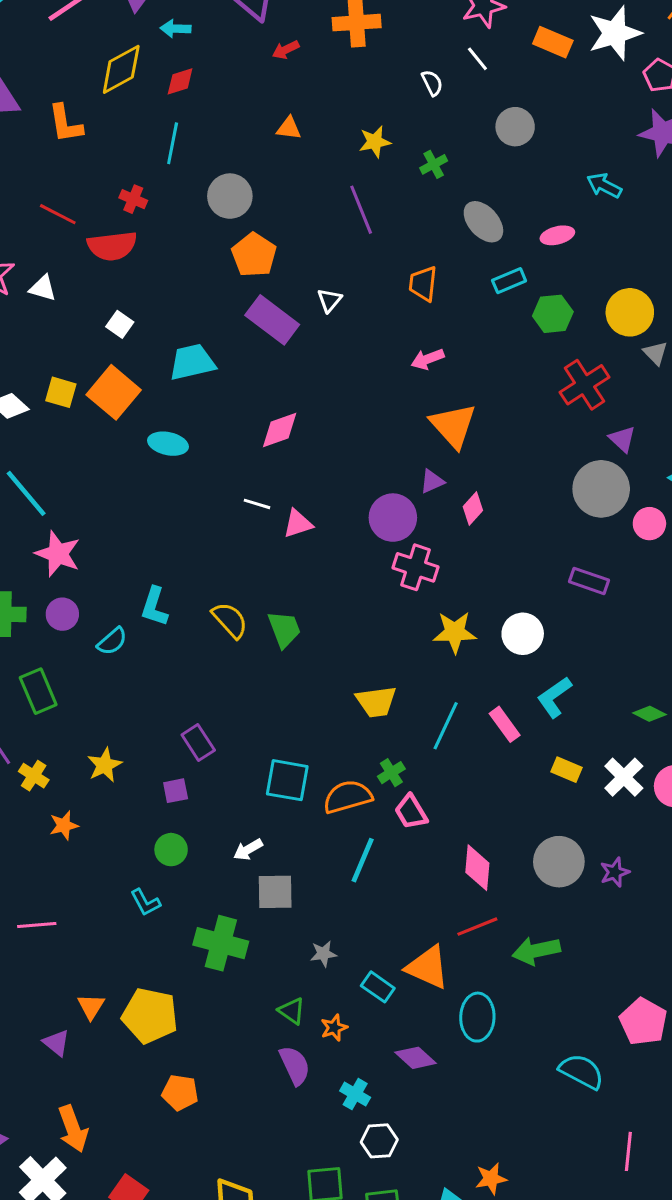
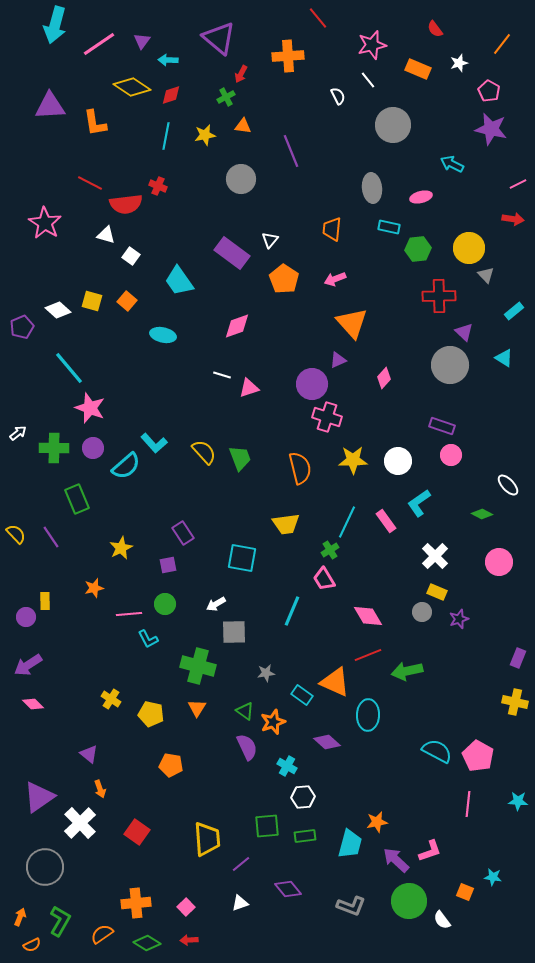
white star: (615, 33) -> (459, 63), size x0.5
red arrow: (286, 50) -> (241, 74), turned -36
yellow diamond: (121, 69) -> (132, 87), turned 63
gray circle: (515, 127) -> (393, 125), size x1.4
yellow star: (375, 142) -> (205, 135), moved
green cross: (434, 164) -> (226, 97), moved
gray circle: (230, 196) -> (241, 179), moved
red cross: (133, 199) -> (158, 186), moved
purple line: (361, 210) -> (291, 151), moved
gray ellipse: (483, 222) -> (372, 188), turned 36
orange pentagon: (254, 255) -> (284, 279), moved
cyan rectangle: (509, 281) -> (389, 227), turned 35
white triangle: (43, 288) -> (106, 235), moved
cyan trapezoid: (192, 362) -> (179, 281), turned -112
red cross: (585, 385) -> (439, 296), turned 32
orange square: (114, 392) -> (127, 301), size x0.6
pink diamond: (473, 508) -> (384, 378), moved
pink circle: (649, 524) -> (451, 455), moved
cyan L-shape: (154, 607) -> (154, 443), turned -60
cyan semicircle: (112, 641) -> (126, 466), size x1.4
yellow trapezoid: (376, 702) -> (286, 524), moved
yellow rectangle: (566, 770) -> (437, 592), moved
green cross: (391, 773) -> (330, 550), moved
yellow cross: (34, 776) -> (111, 699), moved
white cross: (624, 777) -> (435, 556), moved
orange semicircle: (348, 797) -> (300, 468), moved, turned 92
gray circle: (559, 862) -> (422, 612), size x0.6
pink diamond: (477, 868) -> (368, 616), turned -36
pink line: (37, 925) -> (129, 614), moved
orange triangle: (91, 1007) -> (197, 708), moved
yellow pentagon: (150, 1016) -> (151, 714), size x0.7
pink pentagon: (643, 1022) -> (478, 756), moved
orange star: (334, 1028) -> (273, 722), size x1.4
purple triangle: (56, 1043) -> (89, 754), moved
orange arrow: (73, 1129) -> (100, 789), size x0.6

